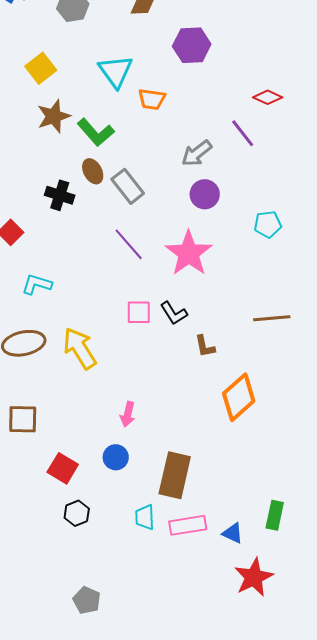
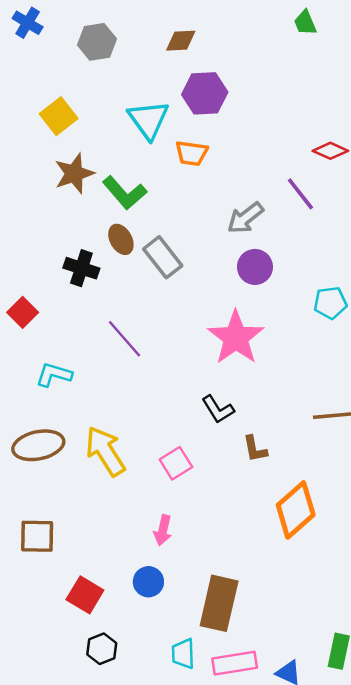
purple hexagon: (192, 45) -> (205, 93), moved
purple line: (129, 244) -> (124, 339), moved
pink square: (139, 312) -> (176, 463), moved, turned -32

